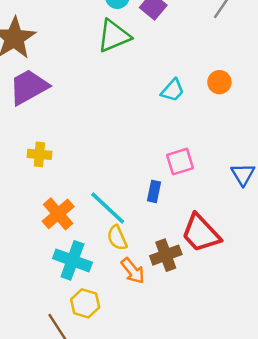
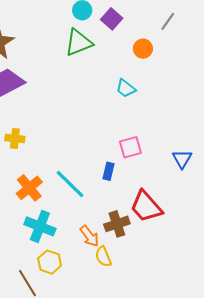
orange circle: (219, 82) -> (143, 49), moved
cyan trapezoid: (173, 90) -> (126, 88), turned 85
yellow semicircle: (117, 238) -> (103, 257), moved

